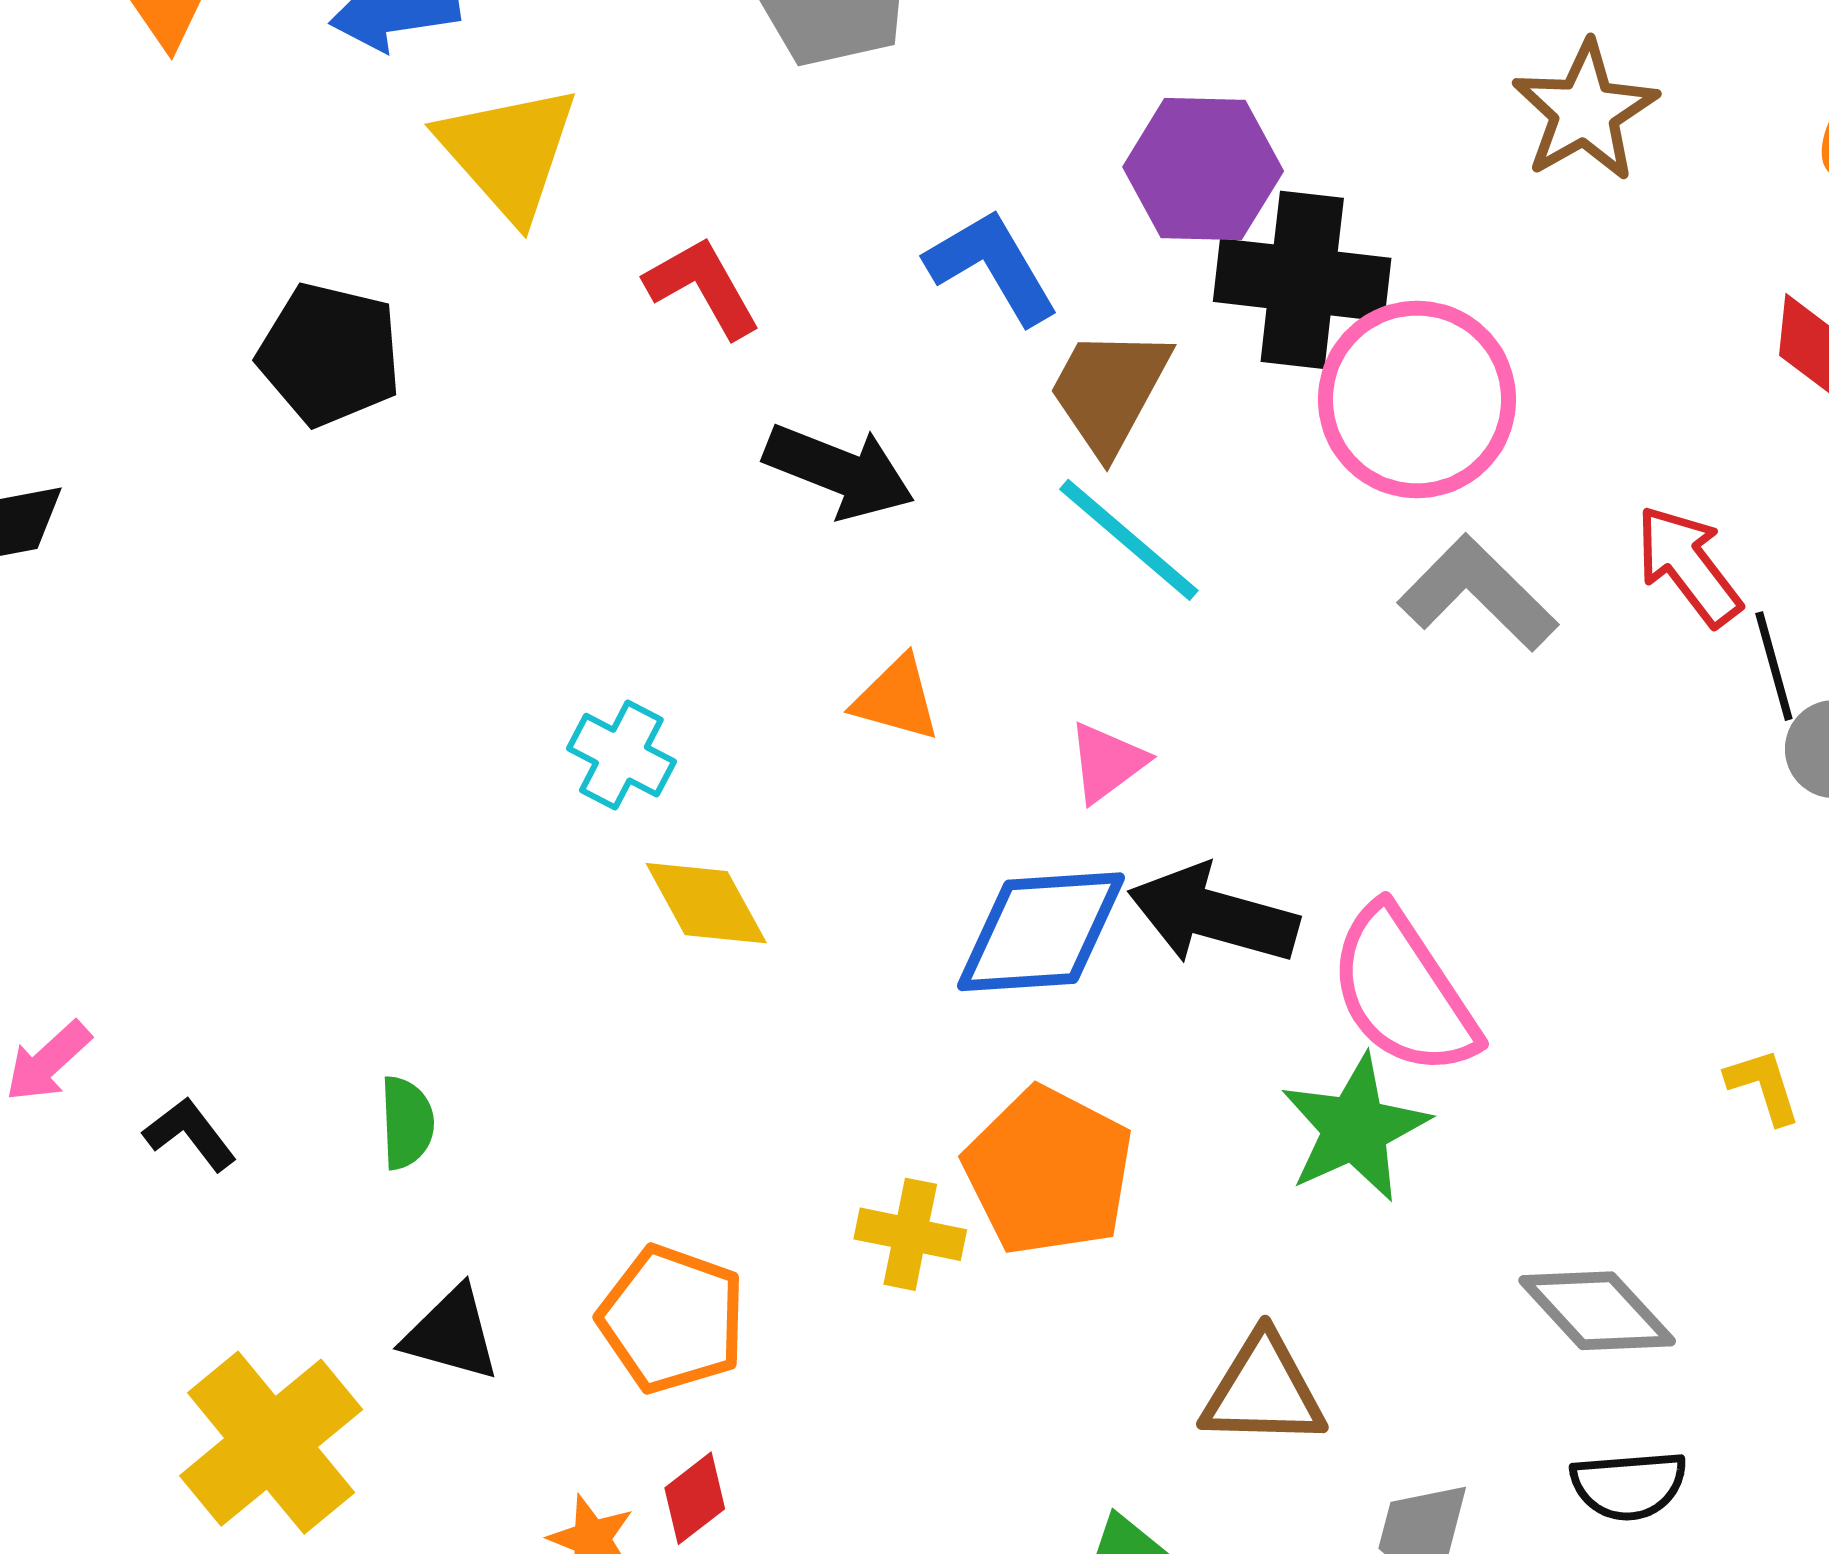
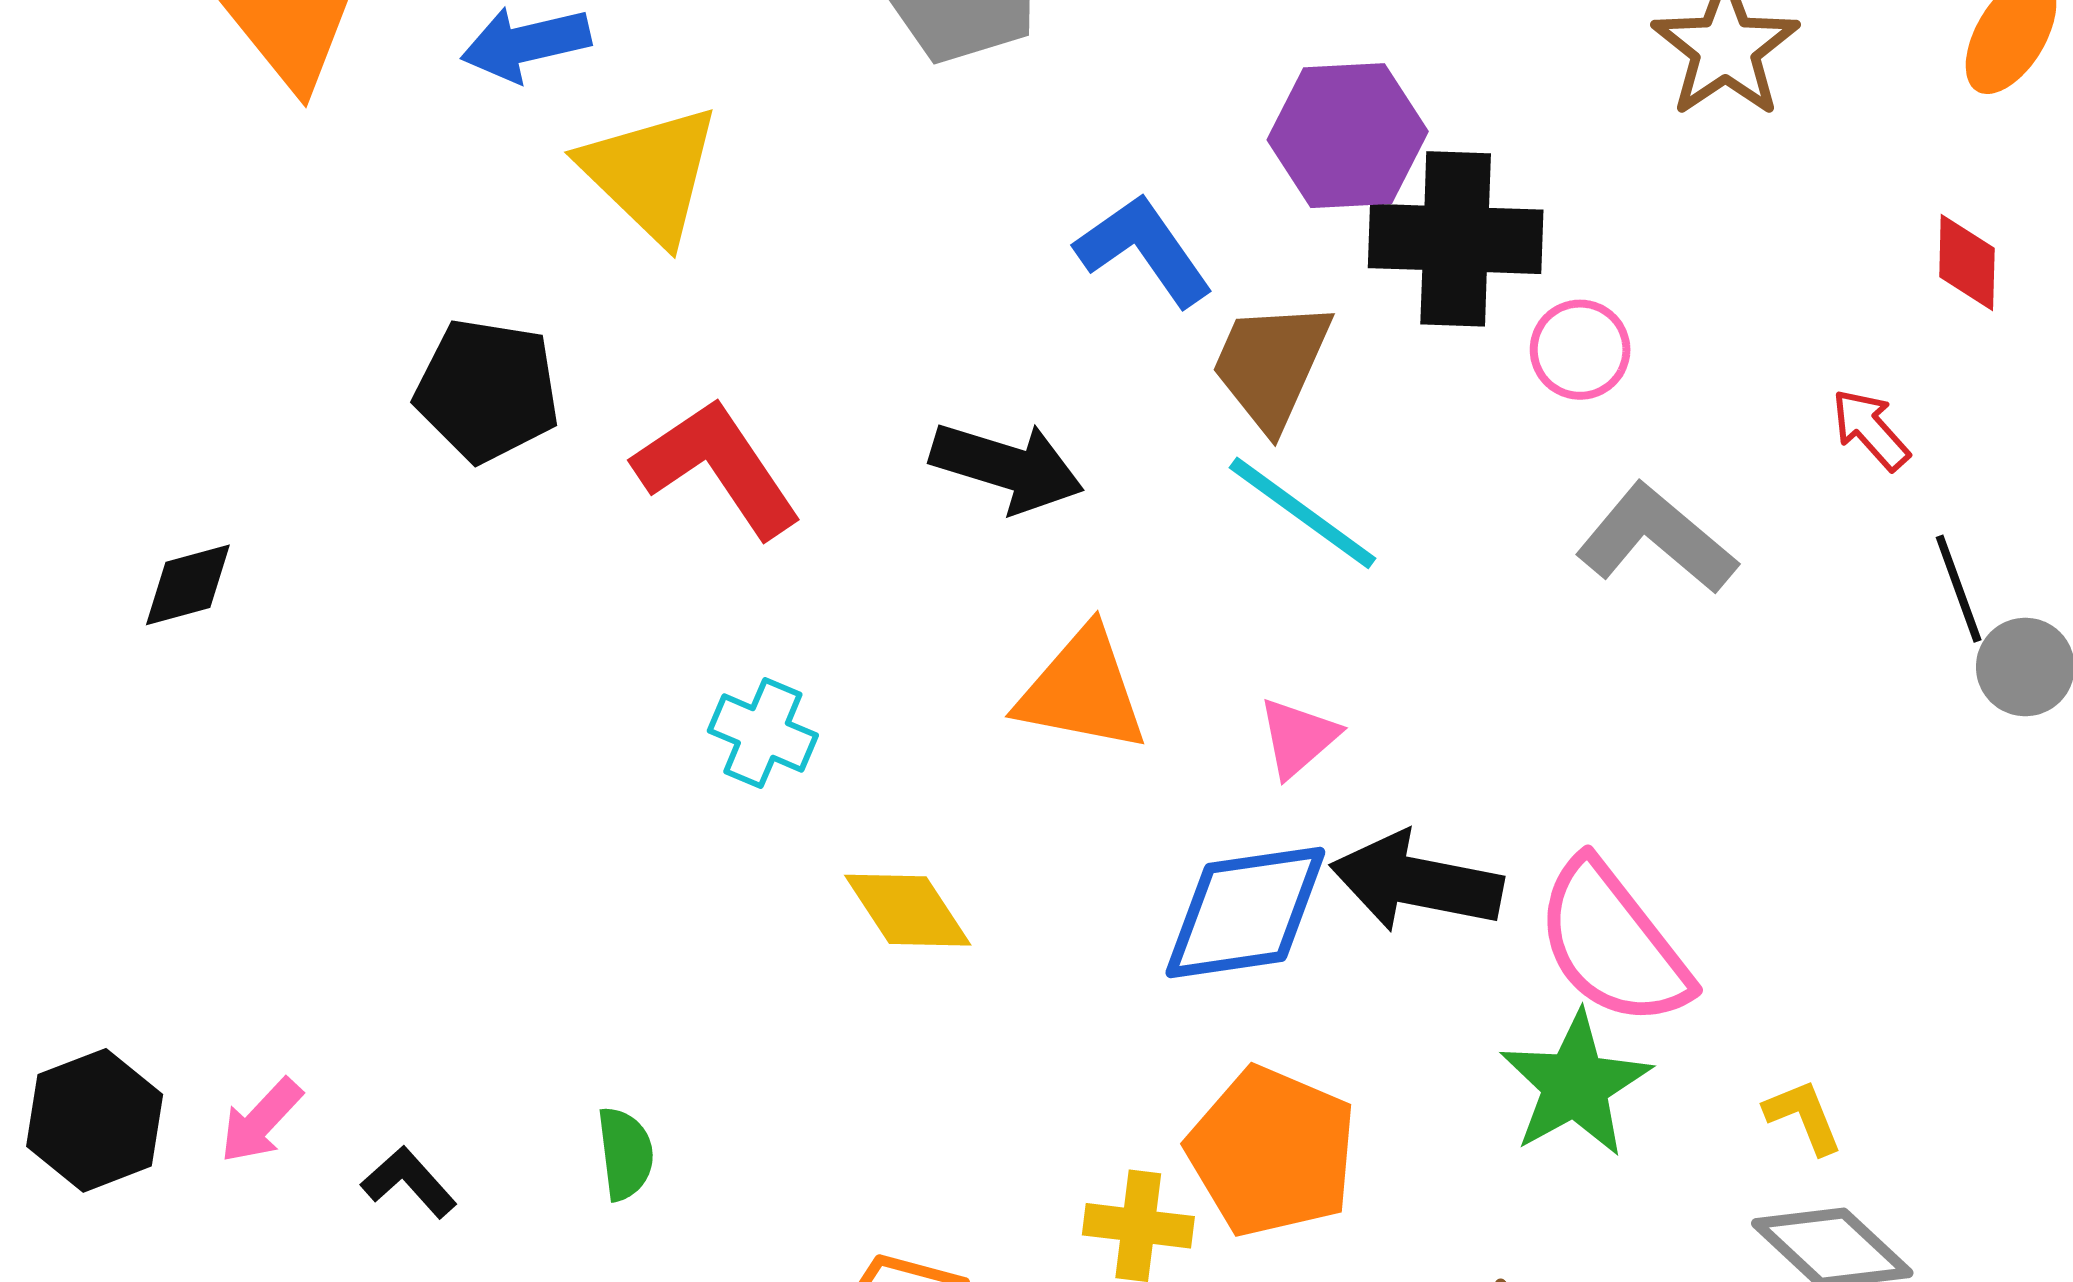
red L-shape: (703, 287) -> (717, 468), moved, size x1.4
pink circle: (1417, 399) -> (1580, 350), size x0.5
red arrow: (1688, 566) -> (1871, 430), moved, size x0.7
orange triangle: (896, 699) -> (1082, 690), size x1.5
cyan cross: (621, 755) -> (763, 733), moved
yellow L-shape: (1763, 1086) -> (1803, 1117), moved

